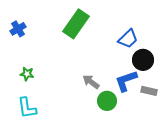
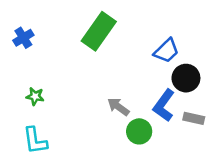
blue L-shape: (126, 81) -> (164, 105), turned -35

